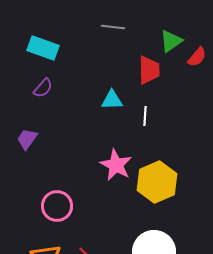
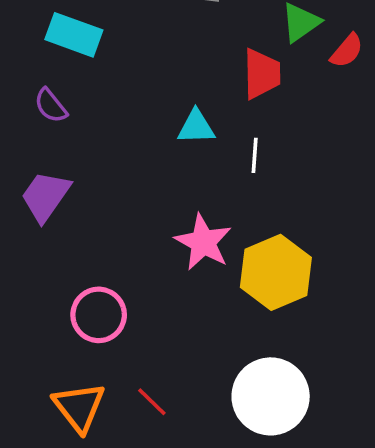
purple semicircle: (43, 88) -> (51, 106), moved, turned 100
purple trapezoid: (27, 139) -> (45, 196), size x1.4

